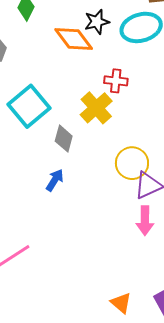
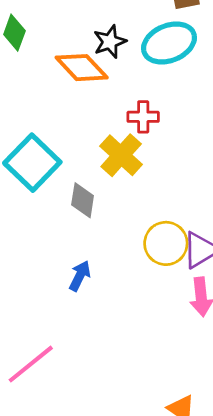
yellow circle: (132, 163) -> (166, 243), moved
blue arrow: (55, 180) -> (80, 276), moved

